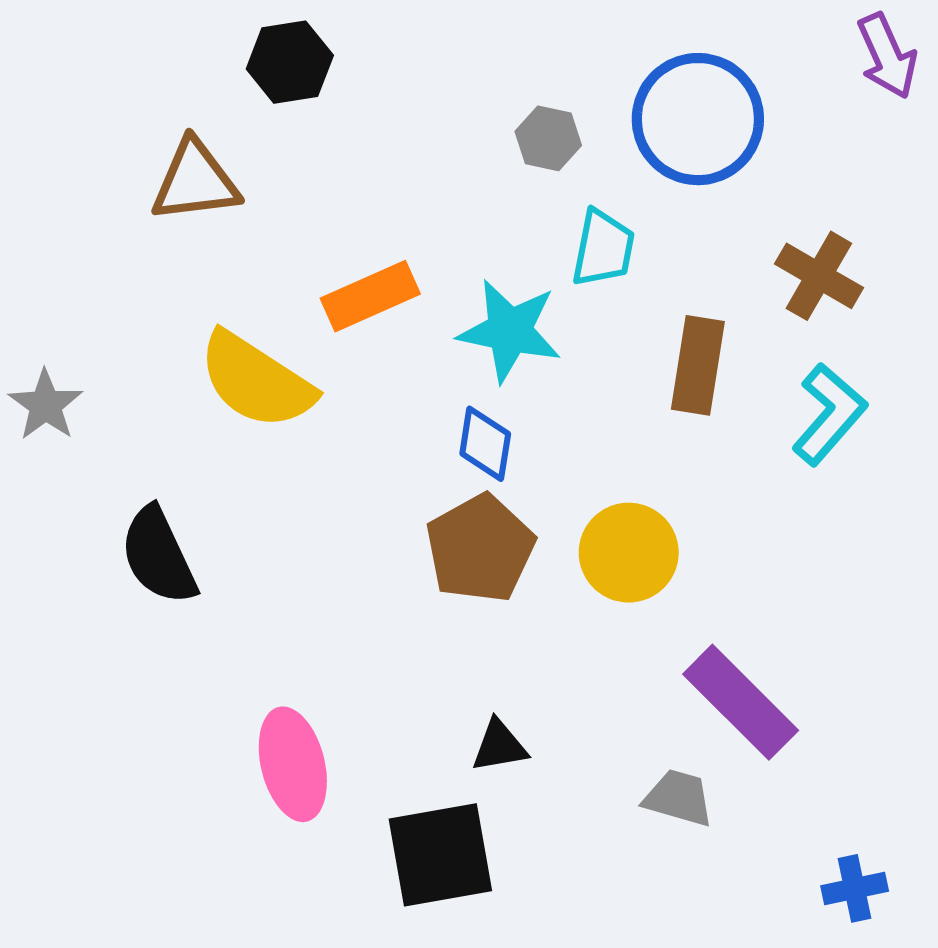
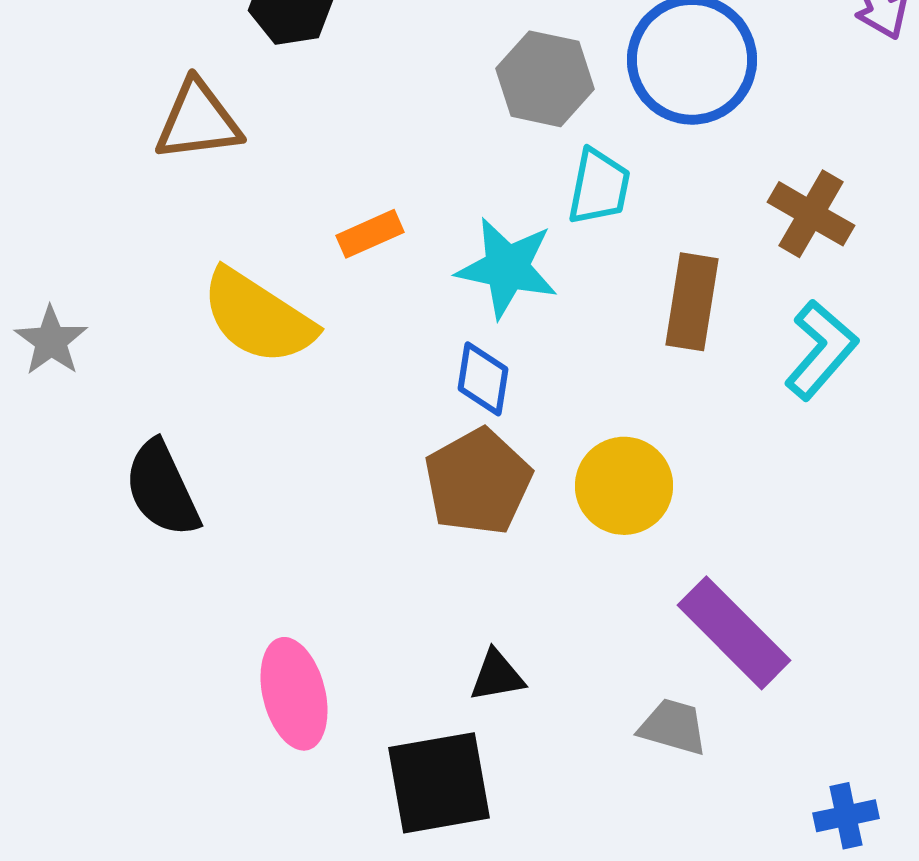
gray hexagon: (548, 138) -> (545, 79), size x1.5
orange rectangle: (370, 296) -> (370, 234), size x0.7

